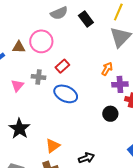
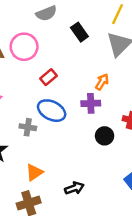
black rectangle: (86, 19) -> (79, 32), moved
gray cross: (38, 77) -> (28, 127), moved
purple cross: (120, 84) -> (91, 103), moved

